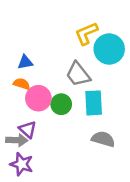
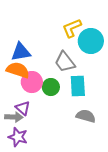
blue triangle: (25, 62) -> (21, 52), size x1.5
orange semicircle: (22, 84) -> (18, 70), size x1.6

